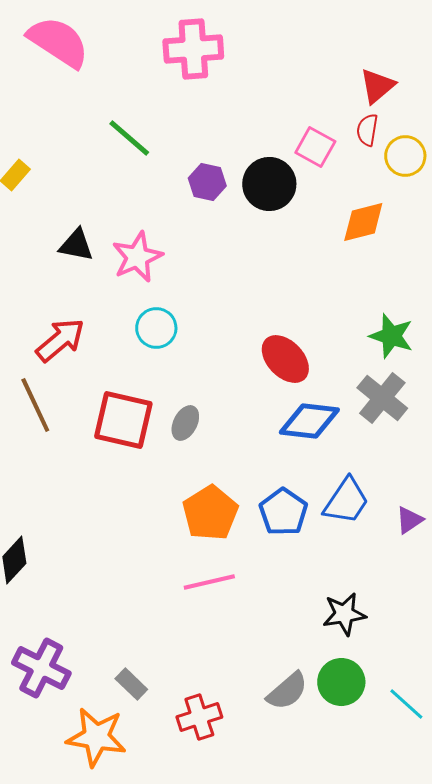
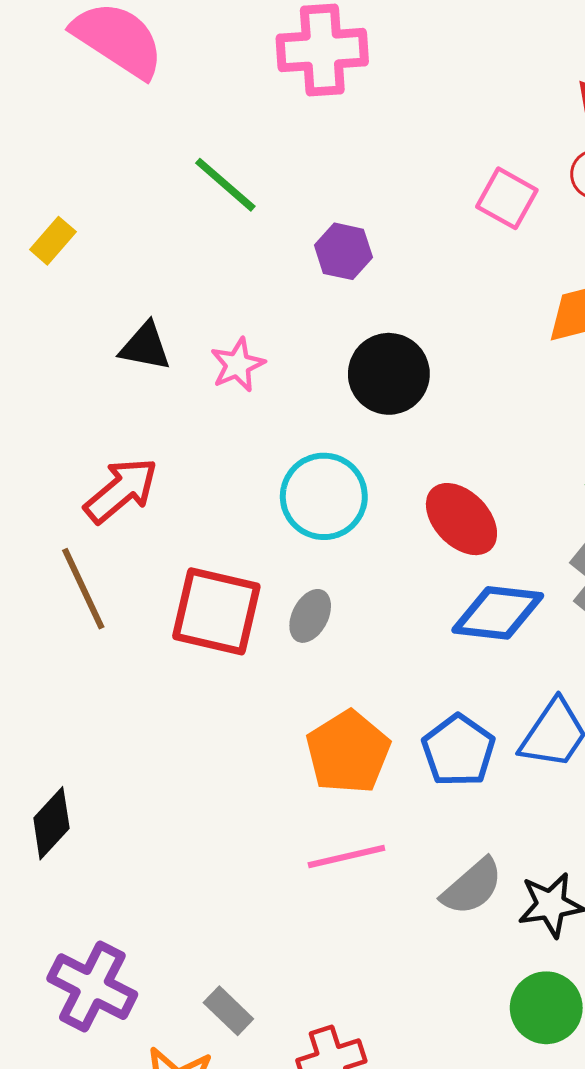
black circle: (269, 184) -> (389, 374), moved
pink star: (137, 257) -> (238, 365), size x0.7
cyan circle: (156, 328) -> (324, 496), moved, size x1.4
gray semicircle: (287, 691) -> (472, 887), moved

